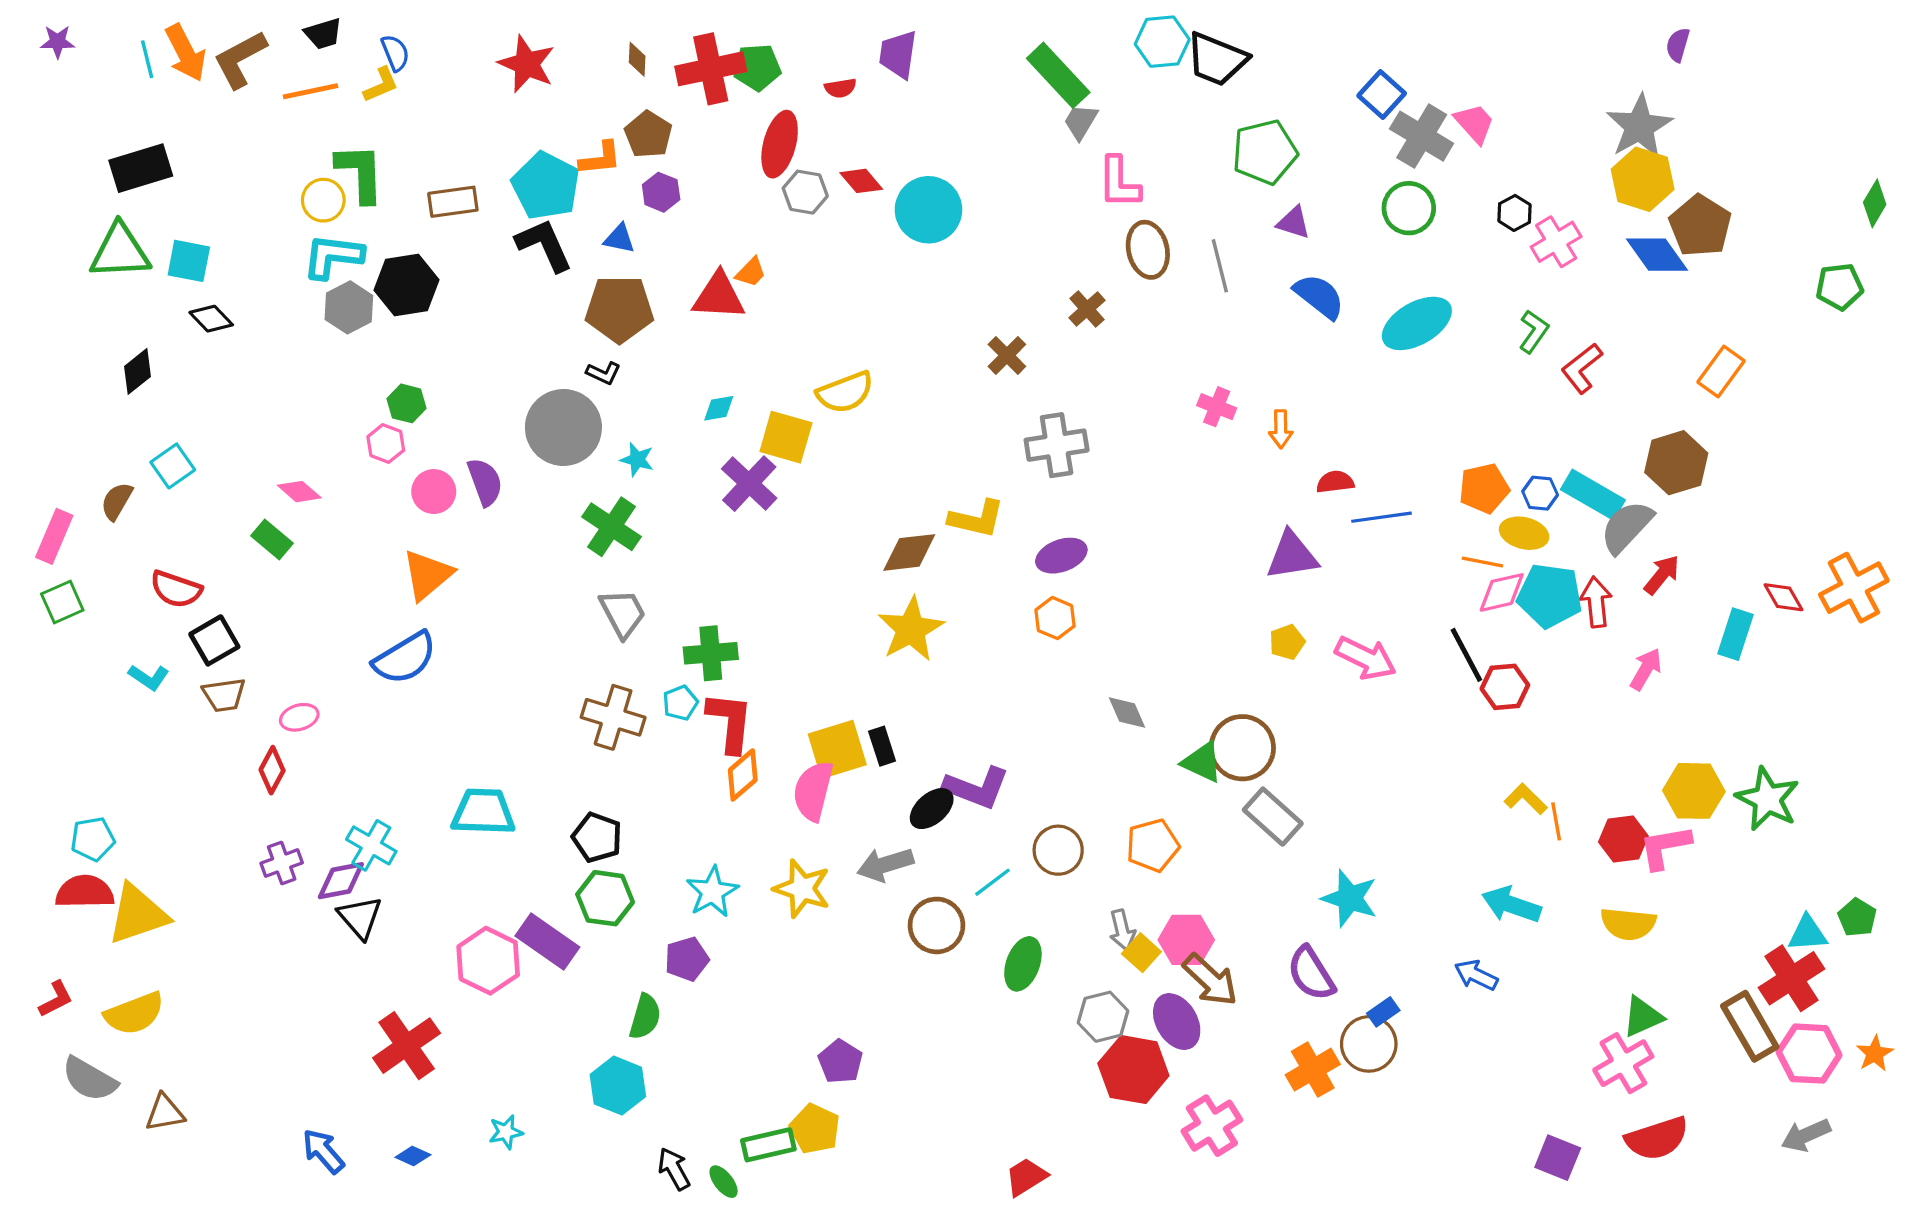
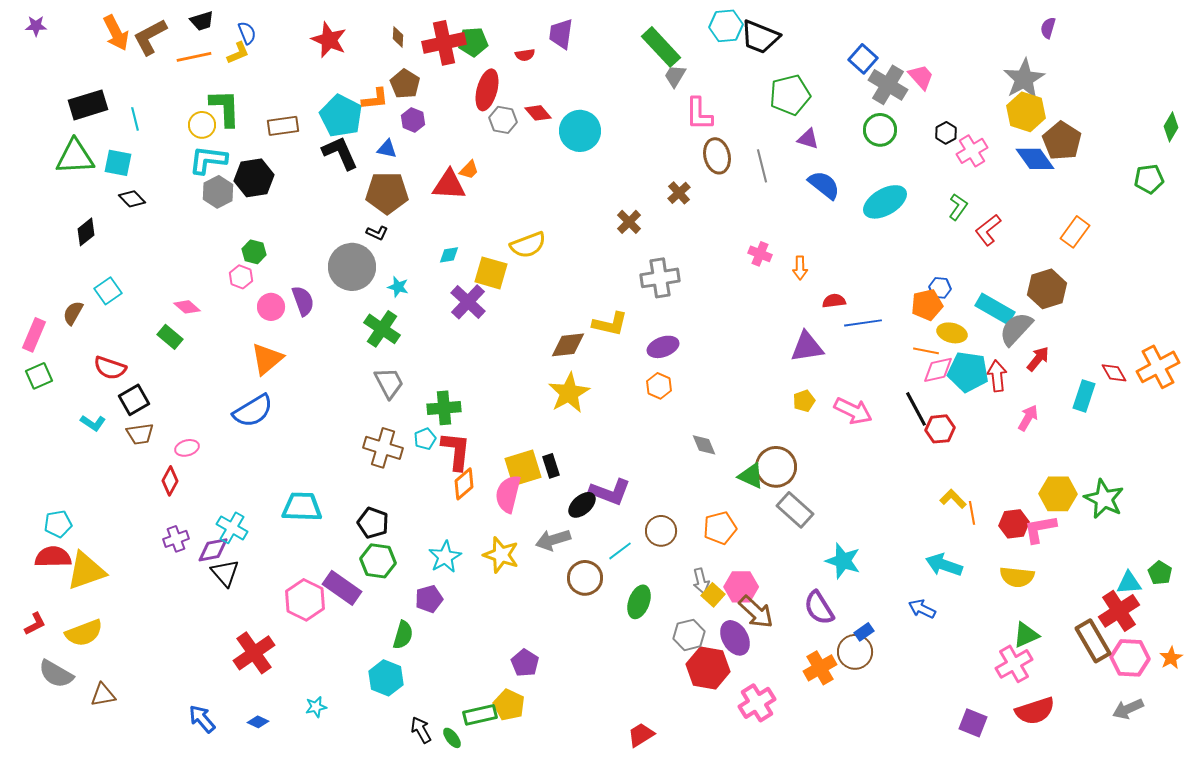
cyan line: (147, 59) -> (135, 119), moved
blue hexagon: (1540, 493) -> (940, 288), moved

